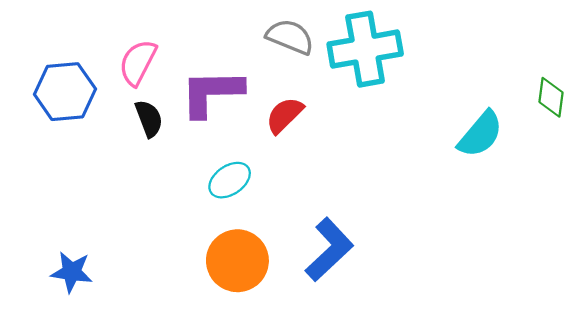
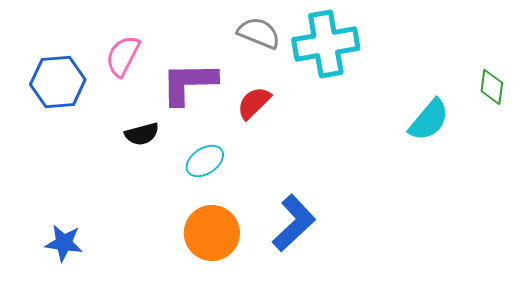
black semicircle: (149, 119) -> (142, 134), moved, turned 96

